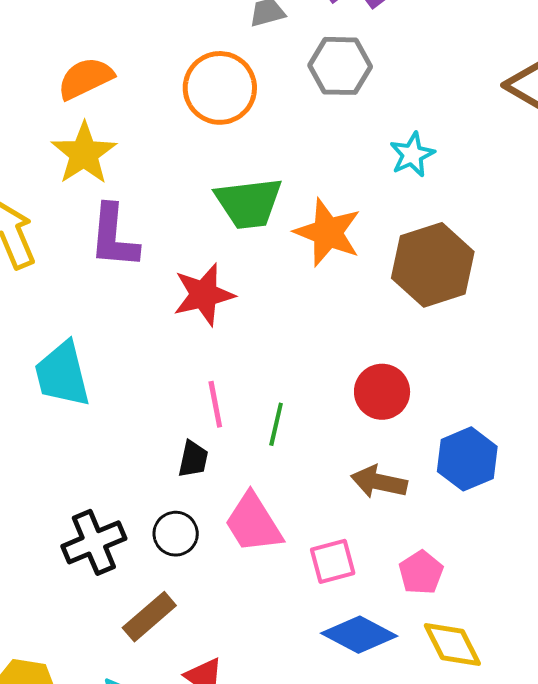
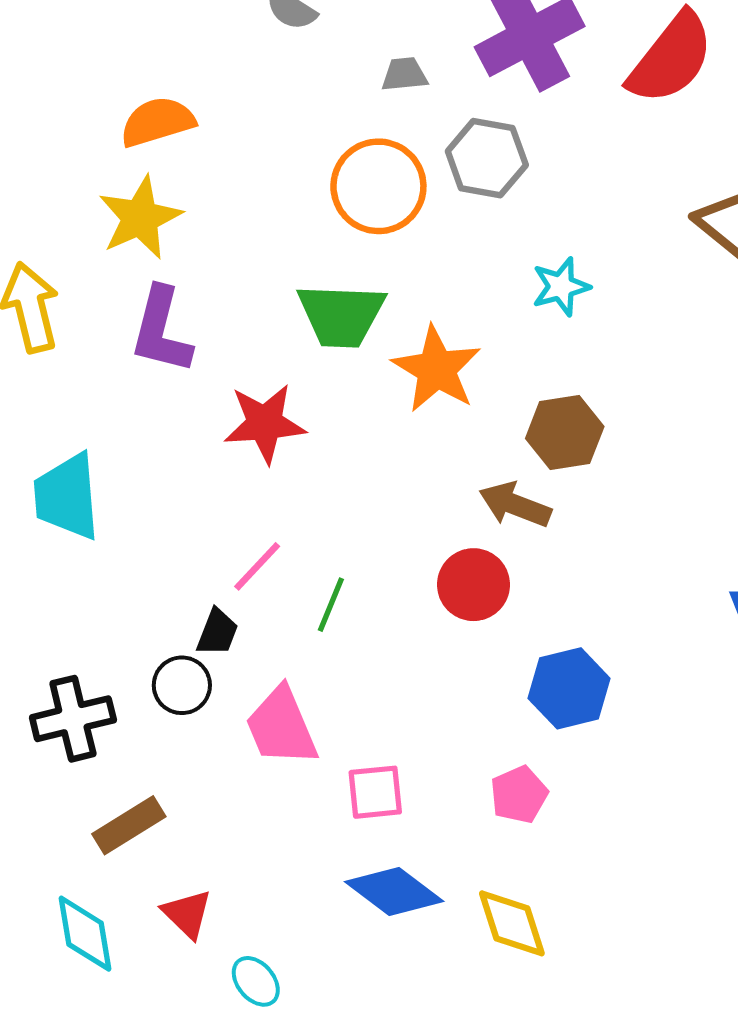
orange circle: (220, 88) -> (378, 186), moved
brown hexagon: (433, 265) -> (565, 432), size x0.7
pink line: (215, 404) -> (257, 566), turned 45
brown arrow: (379, 482) -> (515, 505), moved
black circle: (176, 534) -> (182, 685), moved
pink pentagon: (421, 573) -> (519, 795), moved

